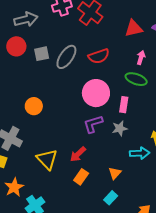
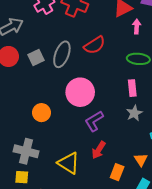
pink arrow: (141, 58) -> (137, 26), moved
pink circle: (96, 93) -> (80, 92), moved
purple L-shape: (93, 124) -> (94, 121), moved
orange rectangle: (81, 177) -> (117, 172), moved

